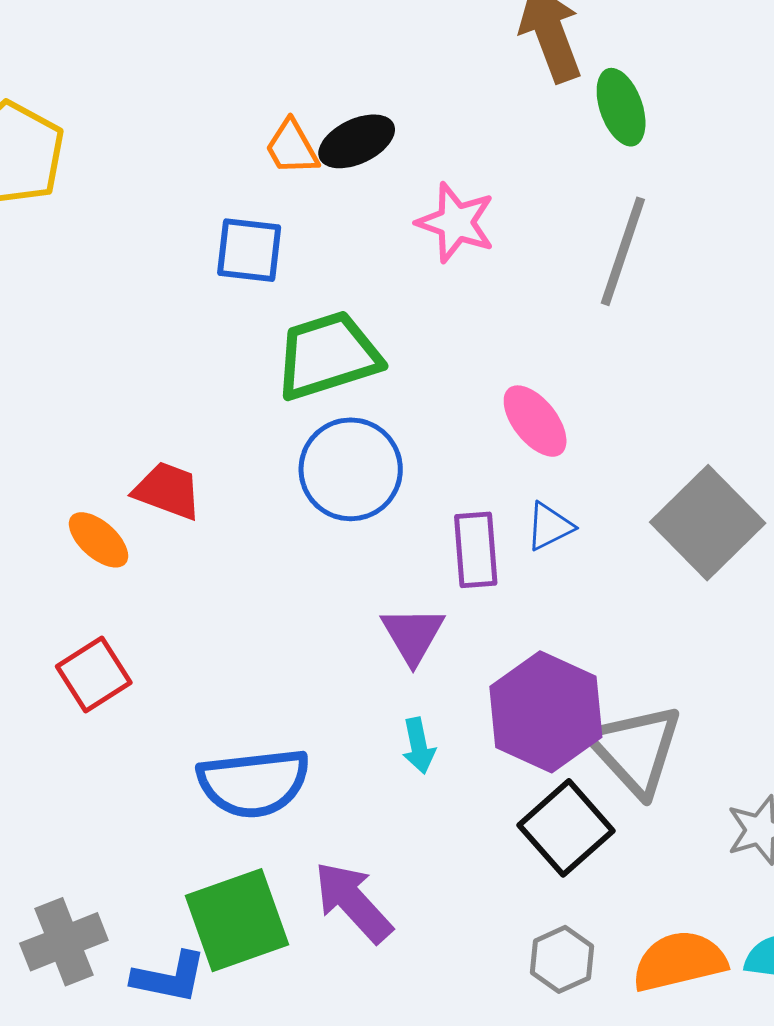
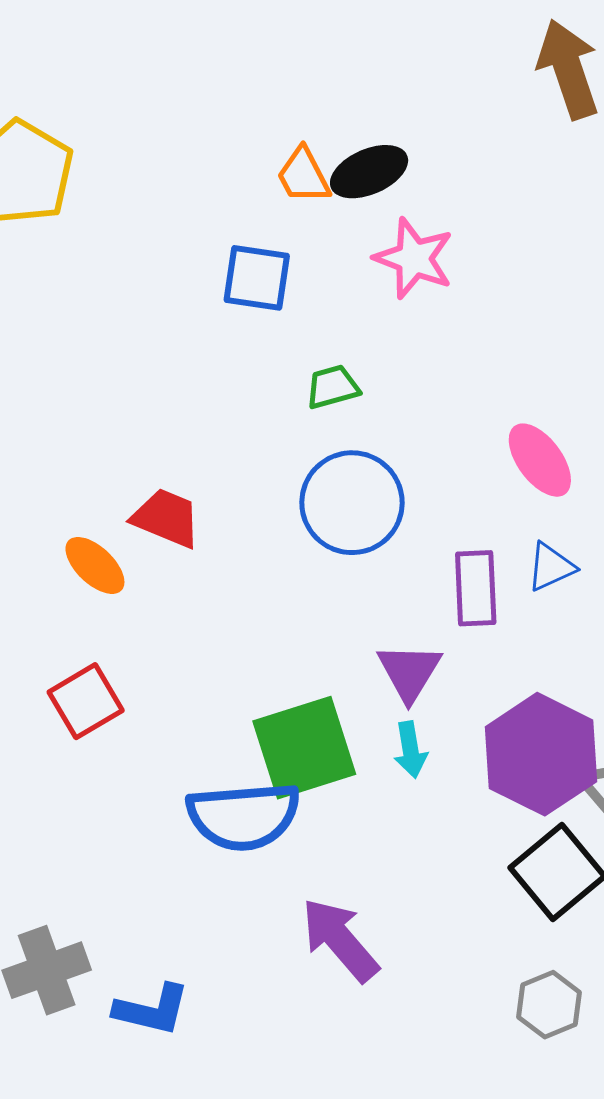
pink star: (456, 222) -> (414, 258), moved
green trapezoid: (328, 356) -> (333, 387), size x0.5
cyan arrow: (419, 746) -> (410, 750), moved
green square: (237, 920) -> (304, 748), moved

